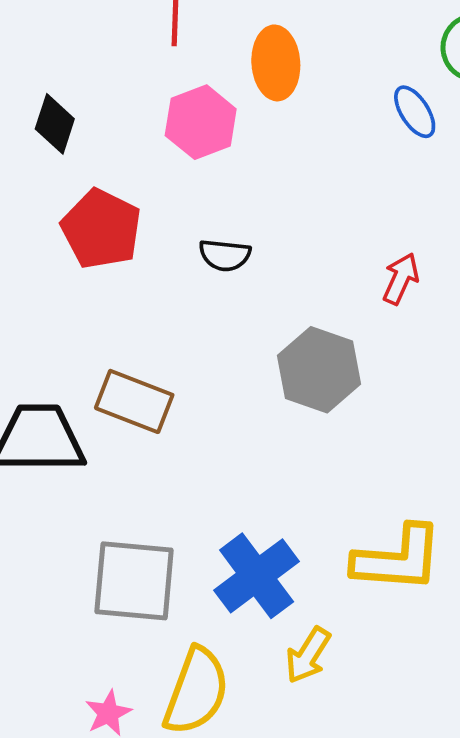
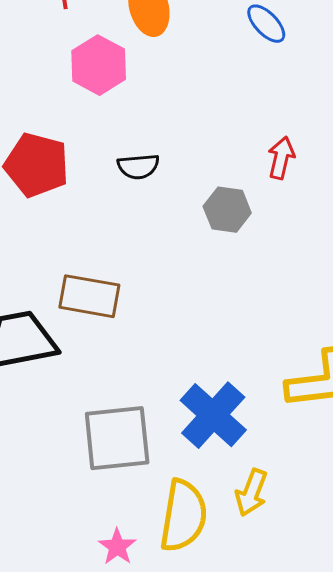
gray hexagon: (319, 370) -> (227, 210), moved, size x0.7
yellow arrow: (308, 655) -> (251, 493), moved

